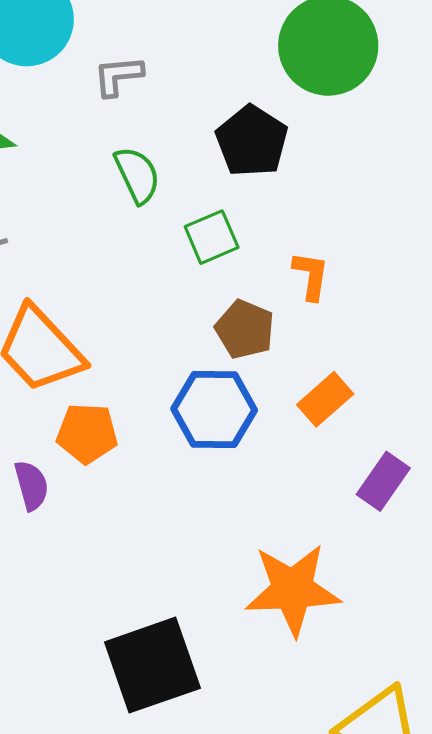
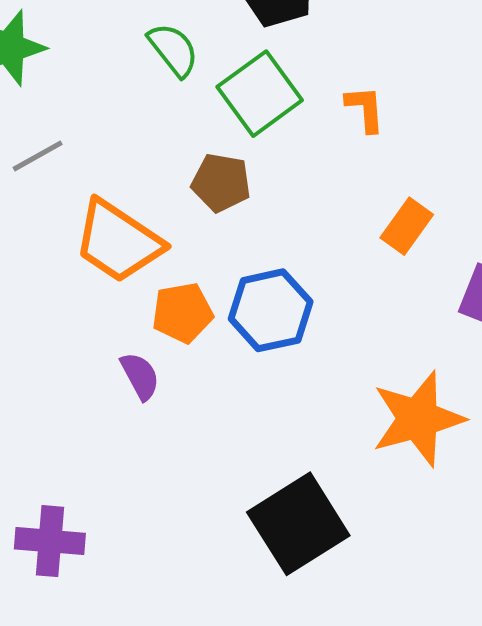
green square: (212, 237) -> (260, 94), size x1.5
brown pentagon: (245, 329) -> (221, 183), moved
blue hexagon: (214, 410) -> (271, 310), moved

